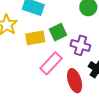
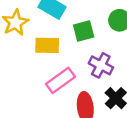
green square: (58, 32) -> (84, 31), moved

